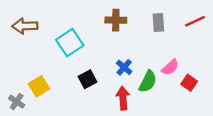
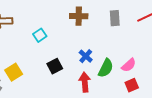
cyan square: (70, 43) -> (40, 35), size x0.6
pink semicircle: (170, 67) -> (129, 65), moved
red square: (189, 83) -> (132, 85), moved, turned 32

